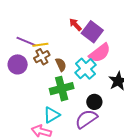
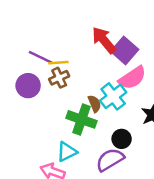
red arrow: (75, 25) -> (104, 40), size x1.6
brown semicircle: (61, 65) -> (95, 104), moved
green cross: (62, 89) -> (81, 119), turned 30

